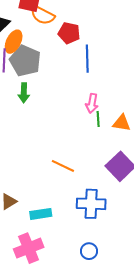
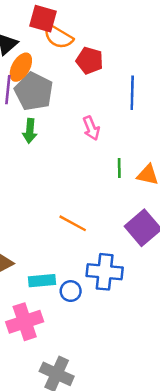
blue line: (87, 59) -> (132, 93), moved
pink arrow: (92, 103) -> (91, 128), moved, turned -36
blue circle: (89, 251) -> (71, 291), moved

